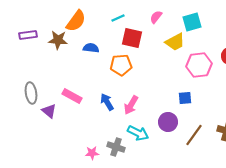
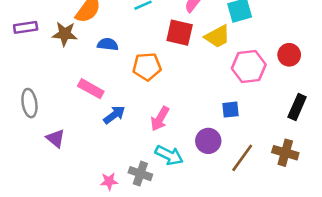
red square: (132, 38) -> (180, 33), moved
pink rectangle: (72, 96) -> (91, 89), moved
blue arrow: (107, 102) -> (114, 115), moved, turned 84
purple triangle: (49, 111) -> (56, 138), moved

